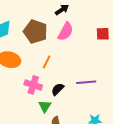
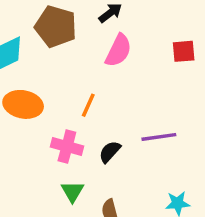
brown pentagon: (35, 32) -> (56, 27), moved
green triangle: (45, 106) -> (72, 192), moved

